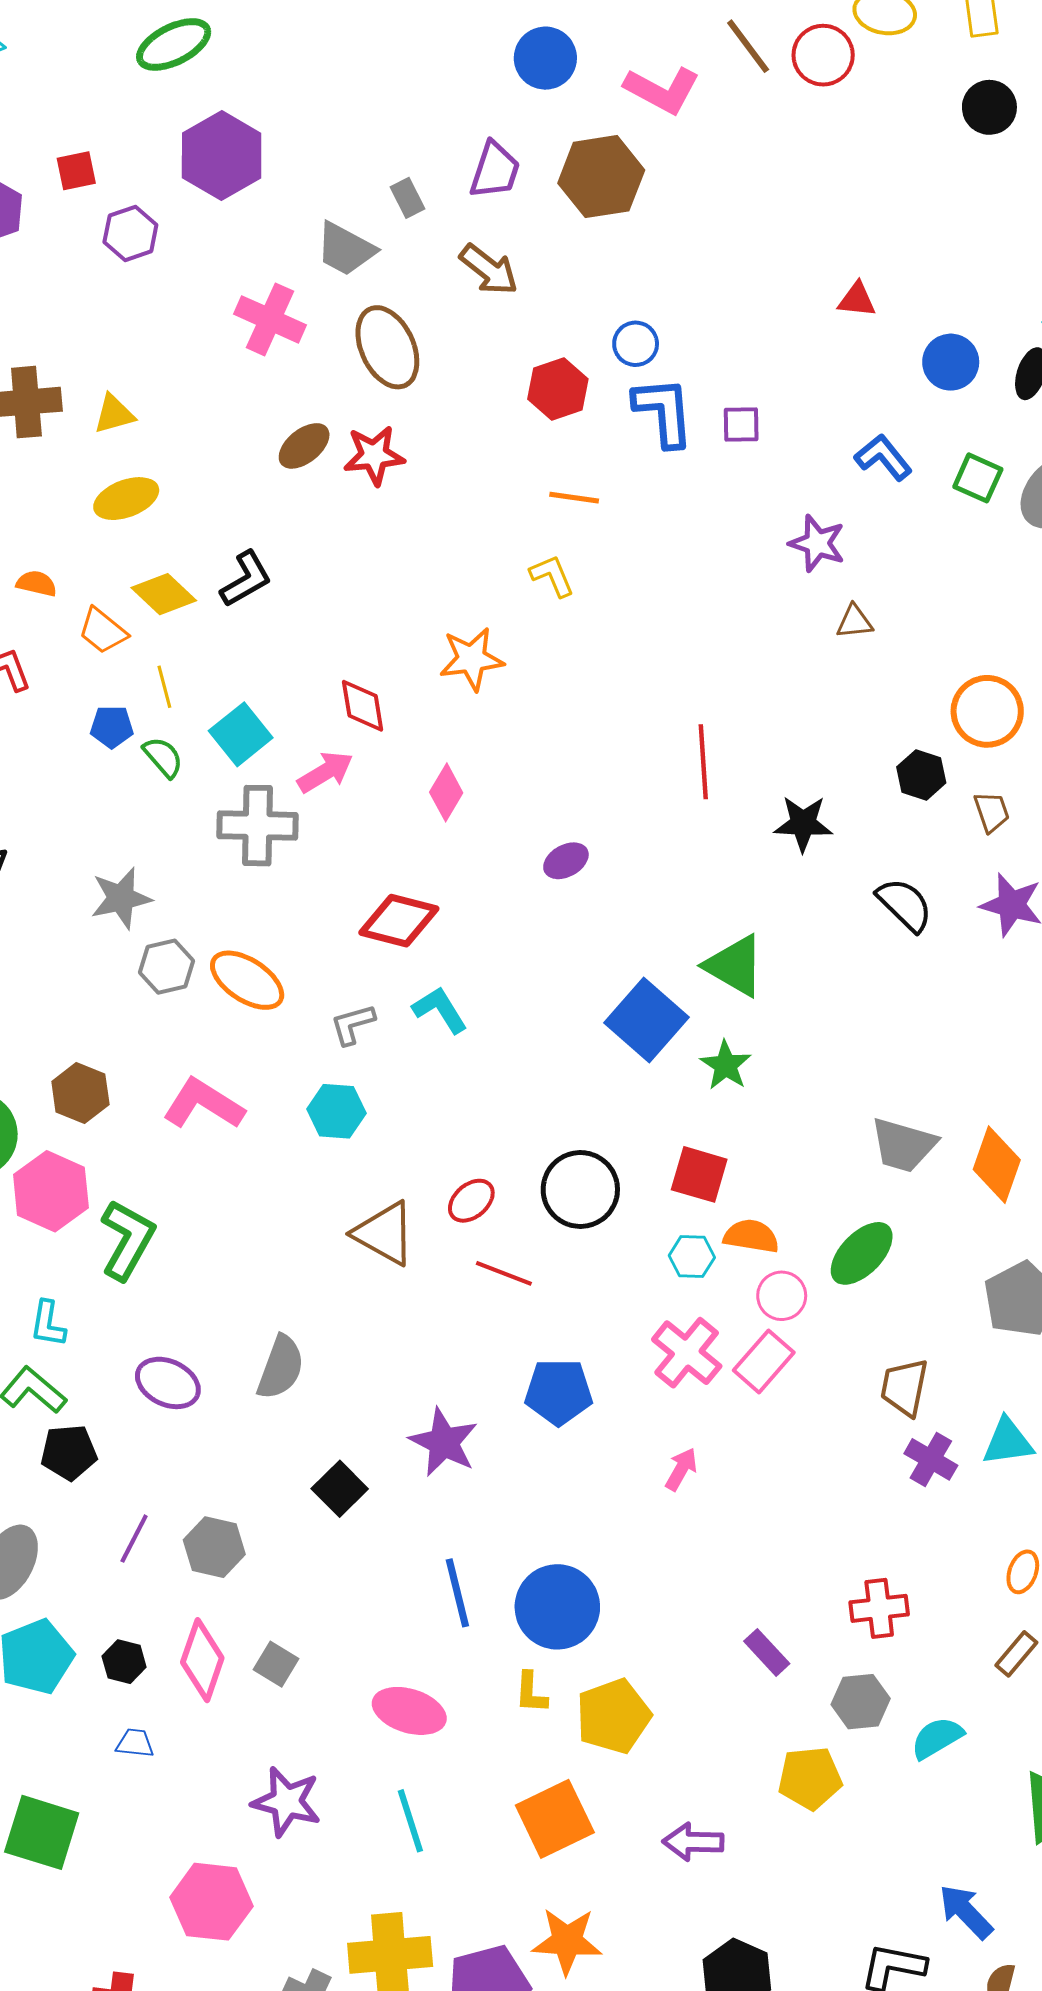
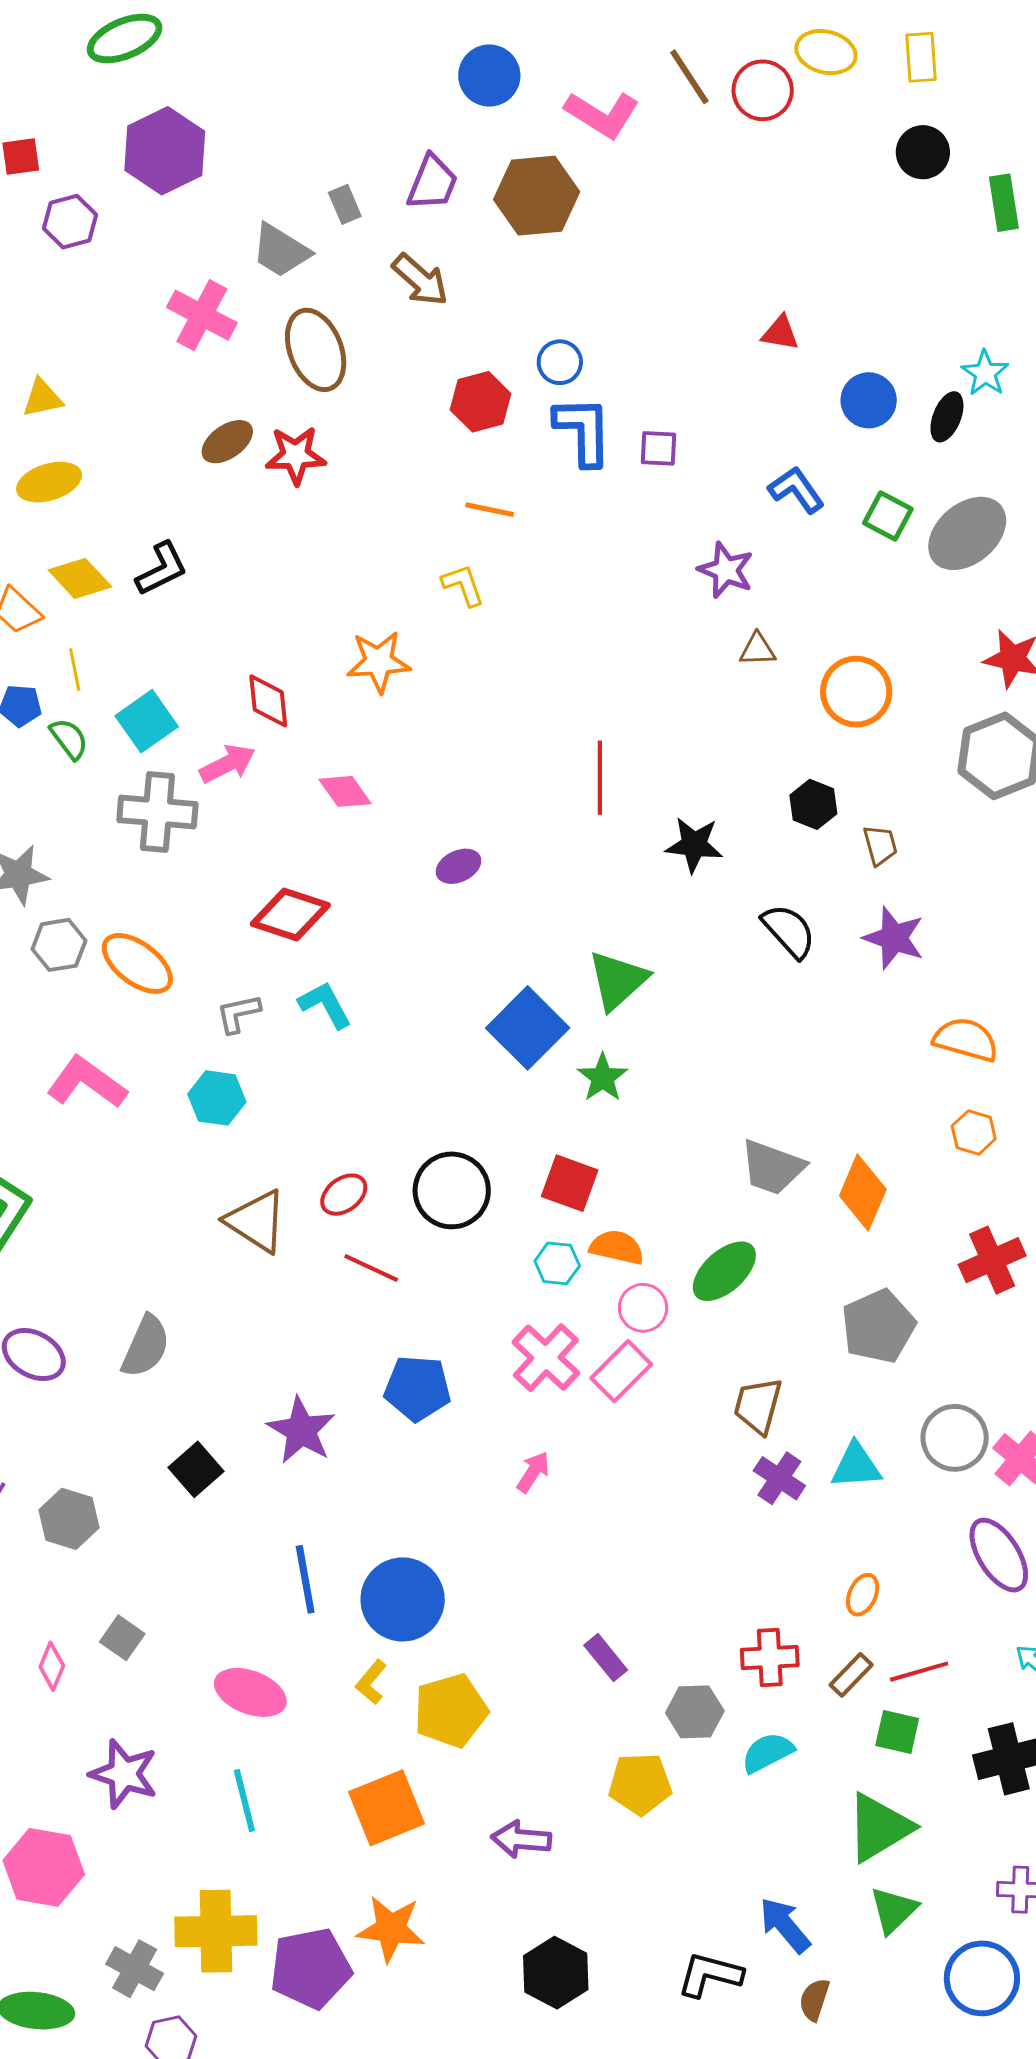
orange circle: (987, 711) -> (856, 692), moved
pink diamond: (446, 792) -> (345, 791), turned -70
green triangle: (735, 966) -> (618, 980), turned 44
red cross: (879, 1608) -> (770, 1657), moved
pink diamond: (202, 1660) -> (52, 1666), moved, size x0.6
yellow L-shape: (531, 1693) -> (371, 1682), turned 33

